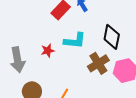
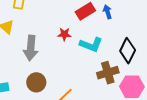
red star: (48, 51) -> (64, 34), moved

